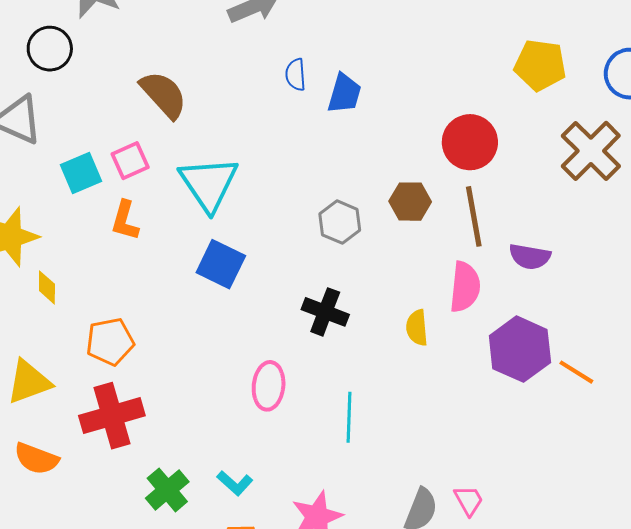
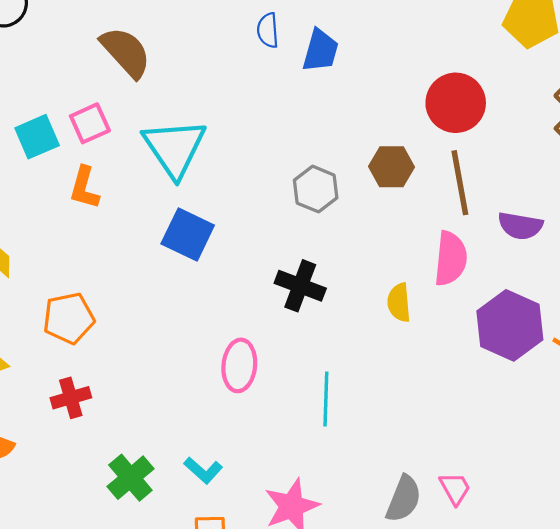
red cross: (112, 416) -> (71, 398), size x0.6

